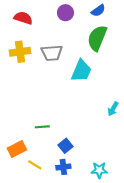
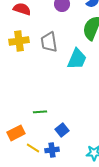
gray trapezoid: (52, 53) -> (49, 42), turned 85
blue cross: (63, 167) -> (52, 150), moved

